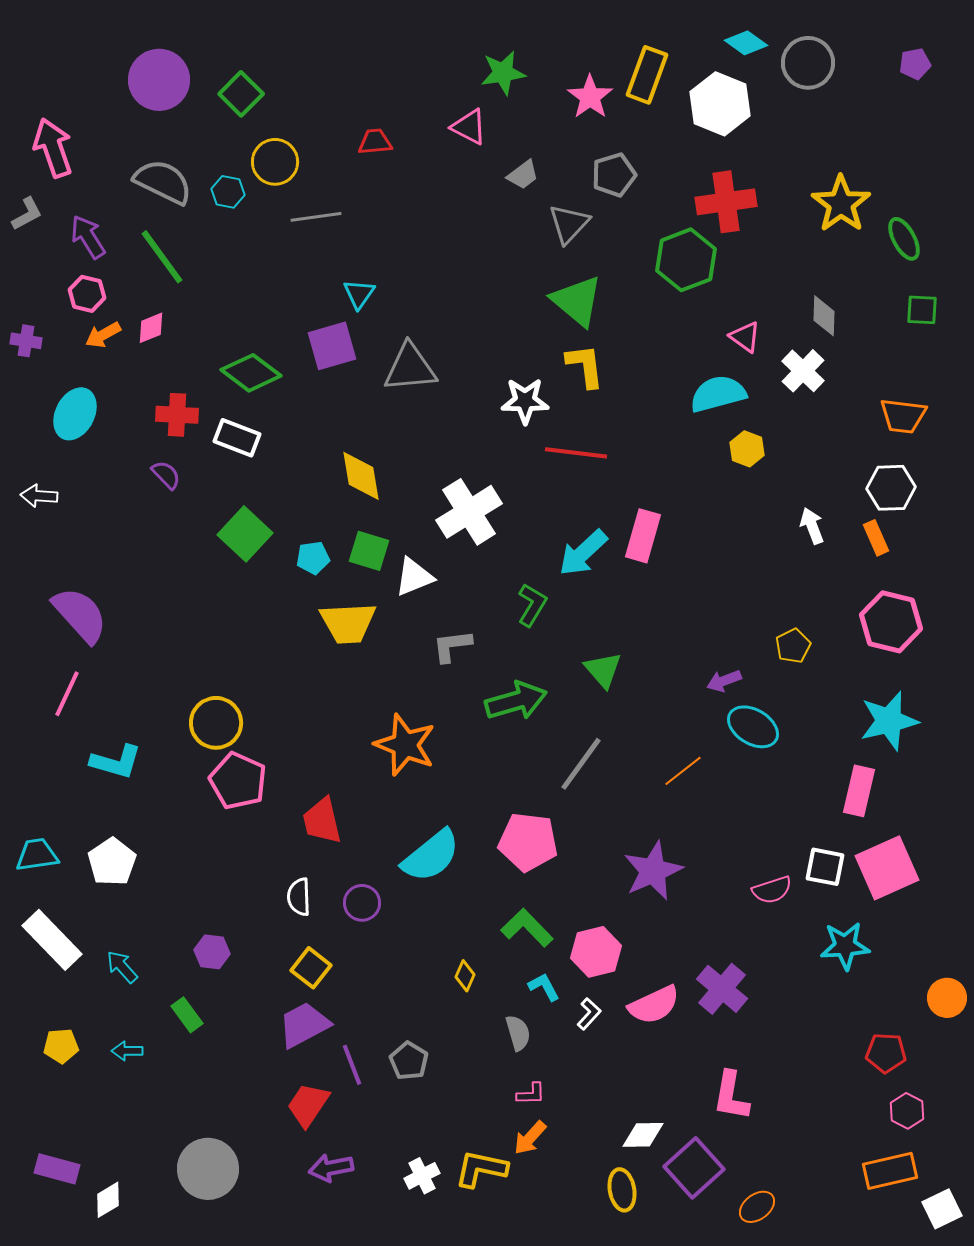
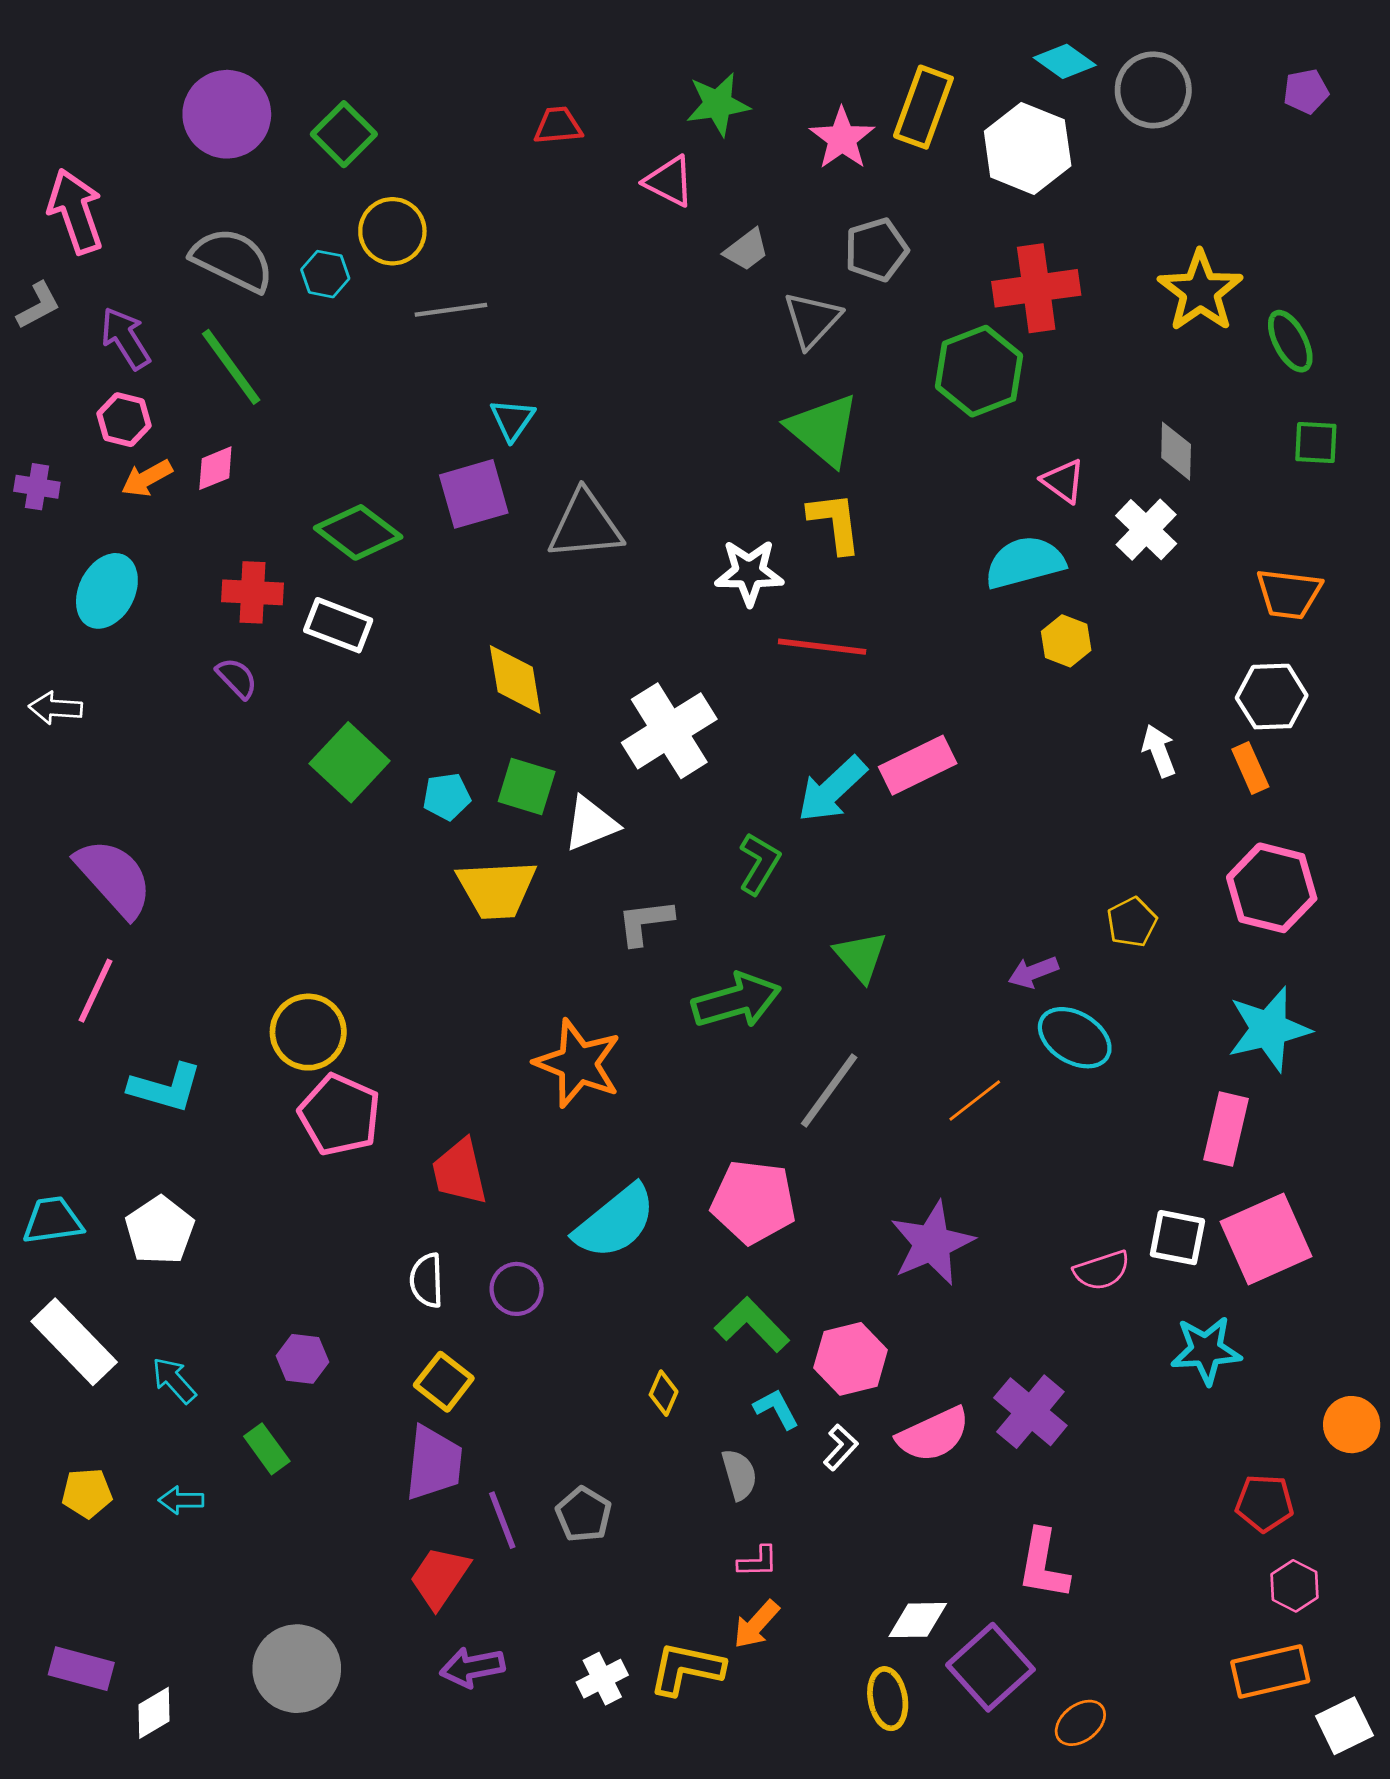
red trapezoid: (375, 142) -> (558, 126), moved
pink rectangle: (643, 536) -> (918, 765), turned 48
purple trapezoid: (304, 1025) -> (434, 1463), turned 124

